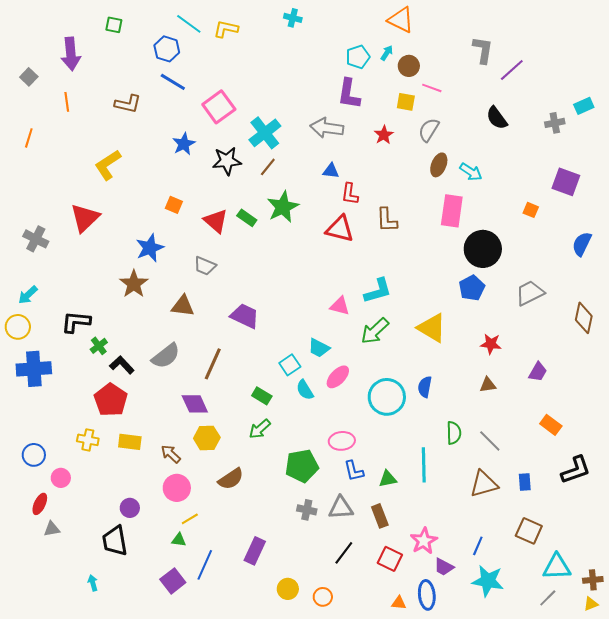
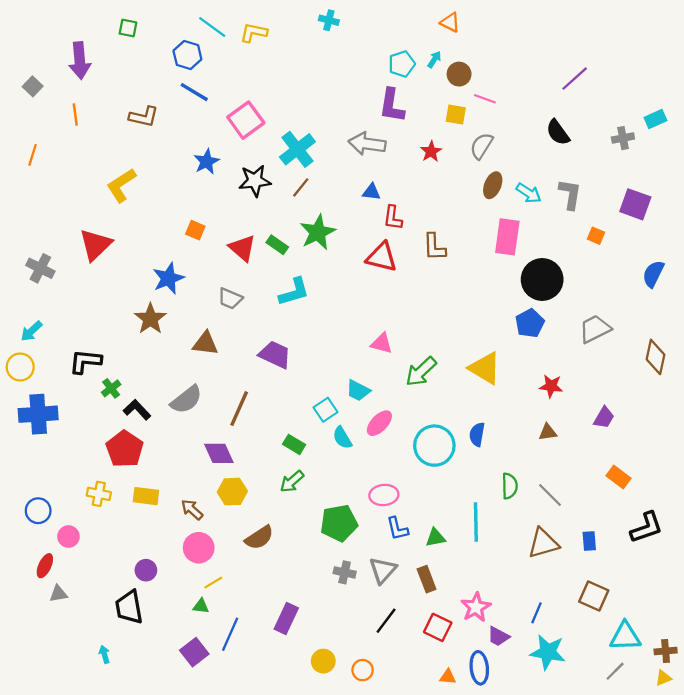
orange triangle: (401, 20) -> (450, 22), size x0.7
gray L-shape: (483, 50) -> (570, 194), moved
cyan L-shape: (378, 291) -> (294, 292), moved
gray triangle: (341, 508) -> (383, 570), turned -44

